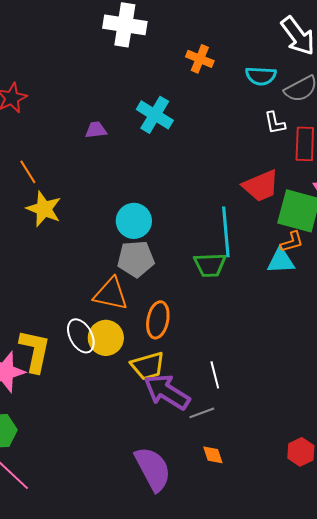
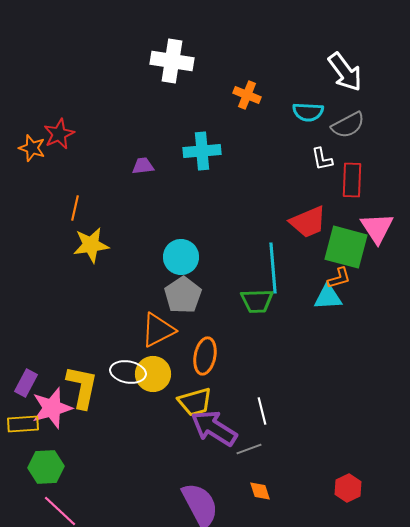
cyan cross: (155, 115) -> (202, 151), turned -36
orange line: (28, 172) -> (75, 208), turned 45
yellow star: (44, 209) -> (91, 245), turned -30
gray pentagon: (136, 259) -> (183, 295), turned -30
orange triangle: (111, 294) -> (158, 330), turned -39
white ellipse: (81, 336) -> (128, 372), turned -52

